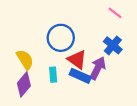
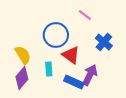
pink line: (115, 13) -> (85, 15), moved
purple arrow: (98, 68) -> (90, 75), moved
blue rectangle: (80, 76) -> (74, 82), moved

